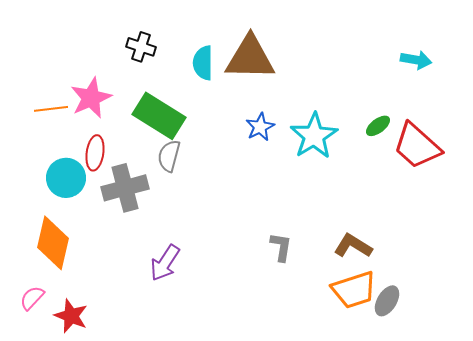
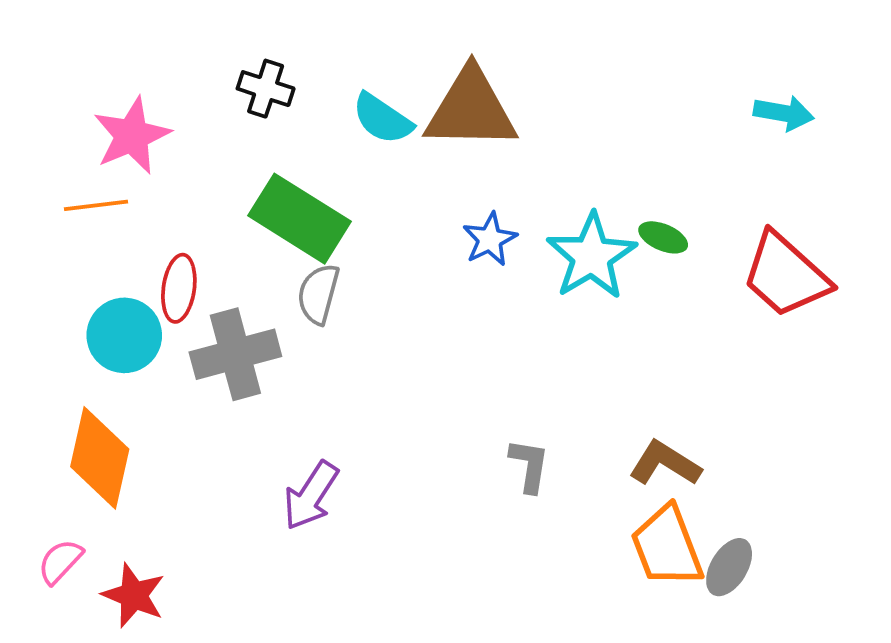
cyan semicircle: (203, 63) -> (382, 119), turned -56
pink star: (91, 98) -> (132, 136), moved
green ellipse: (378, 126) -> (663, 237), moved, turned 60
orange trapezoid: (354, 290) -> (667, 546), turned 87

